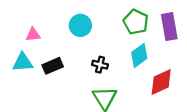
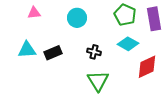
pink triangle: (33, 35) -> (34, 13), moved
cyan diamond: (139, 55) -> (128, 44), turned 65

